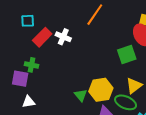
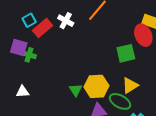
cyan square: (28, 21) -> (29, 20), moved, turned -32
white cross: (63, 37) -> (66, 21), moved
purple square: (20, 79) -> (19, 47), moved

